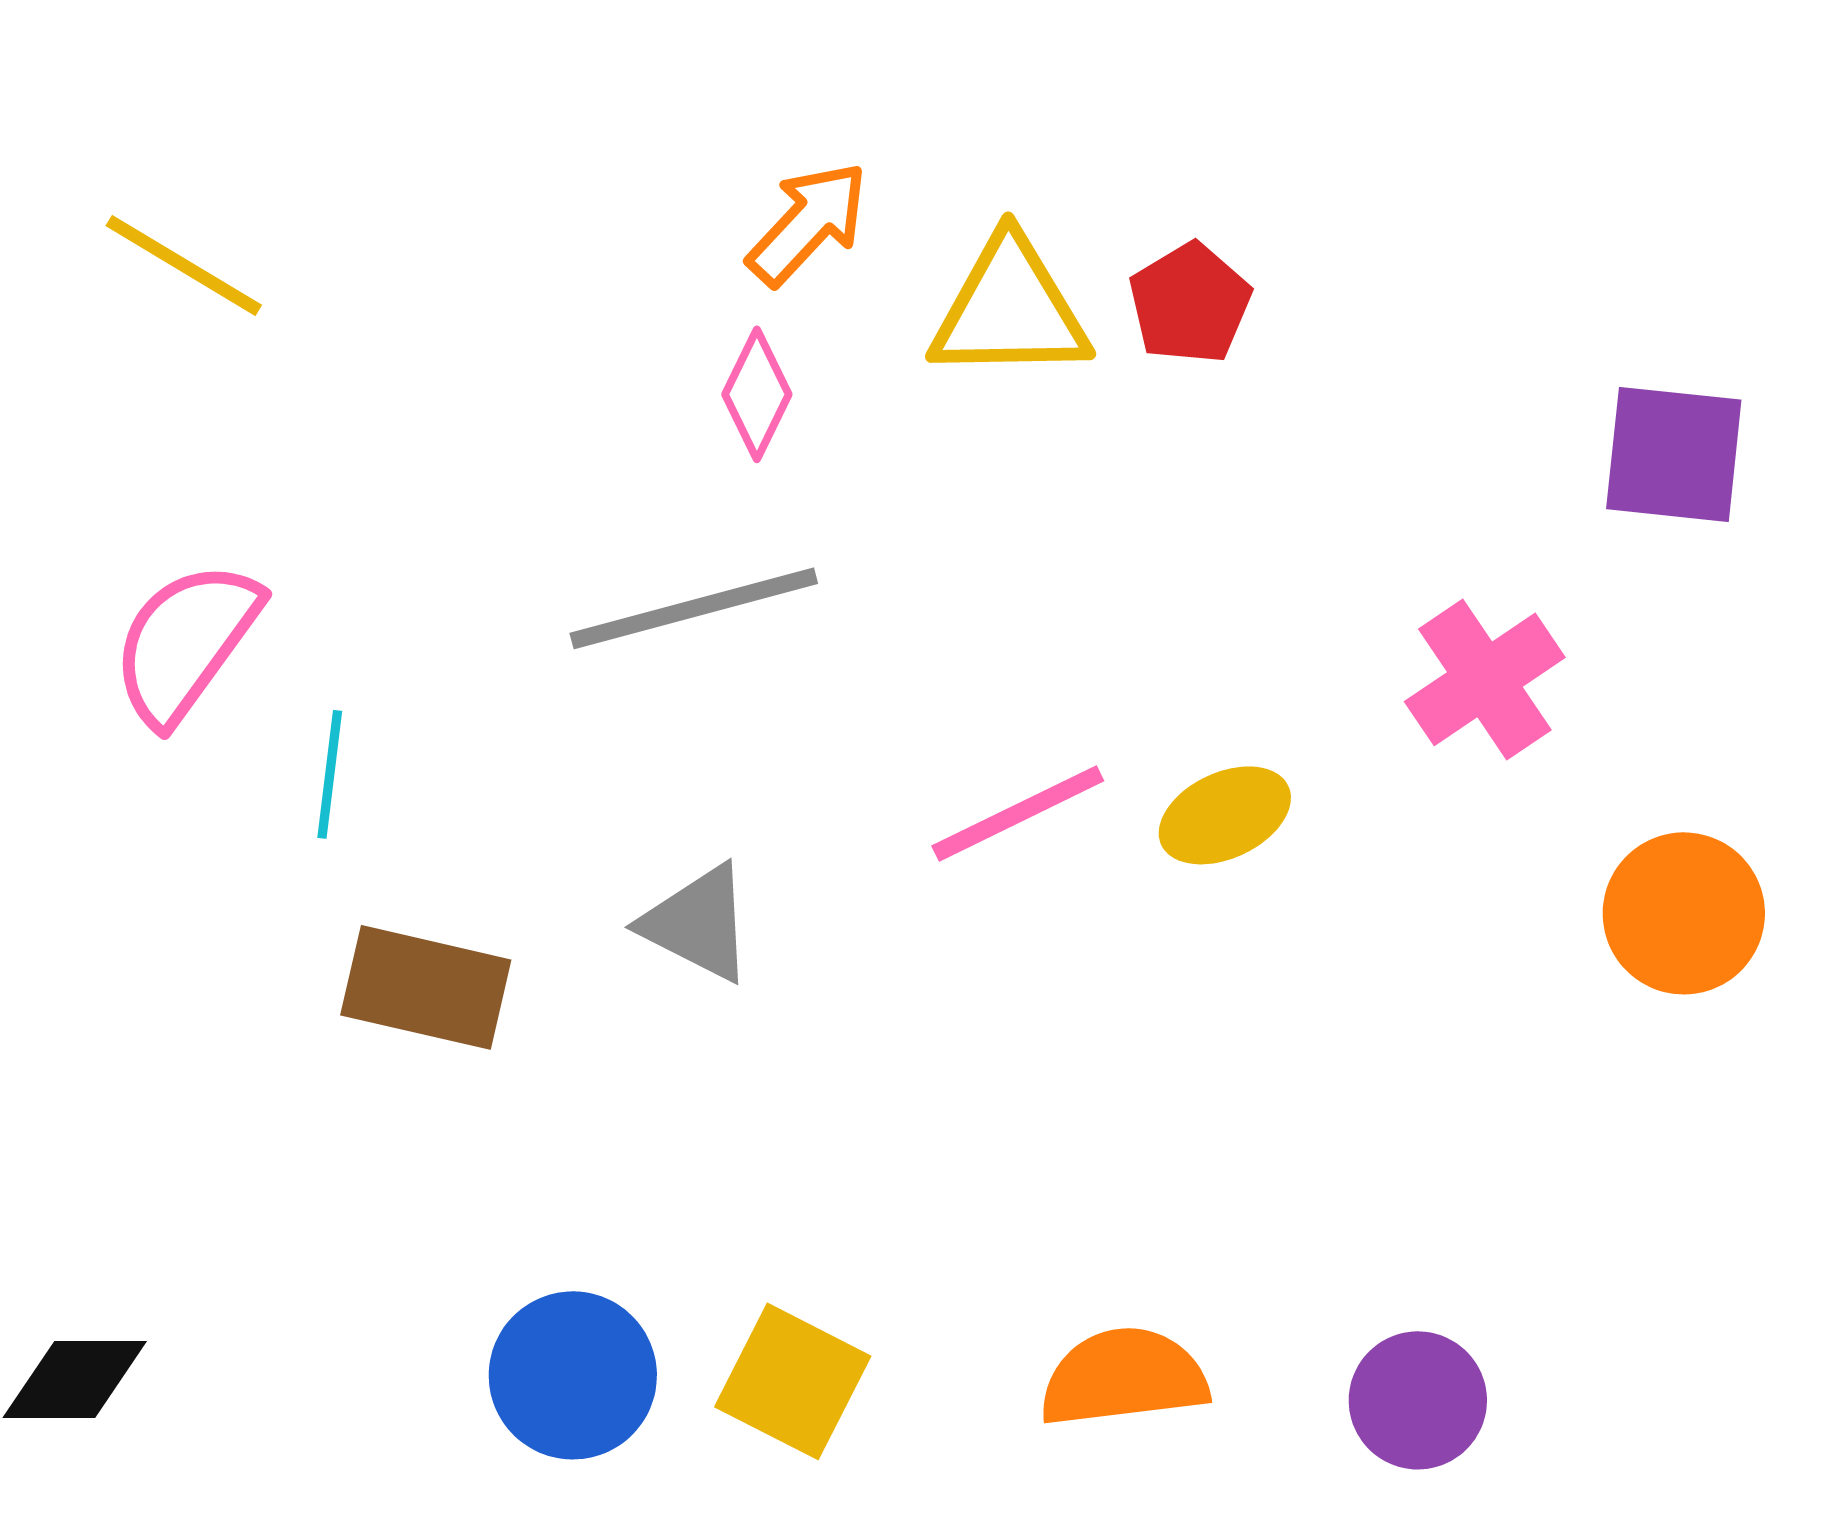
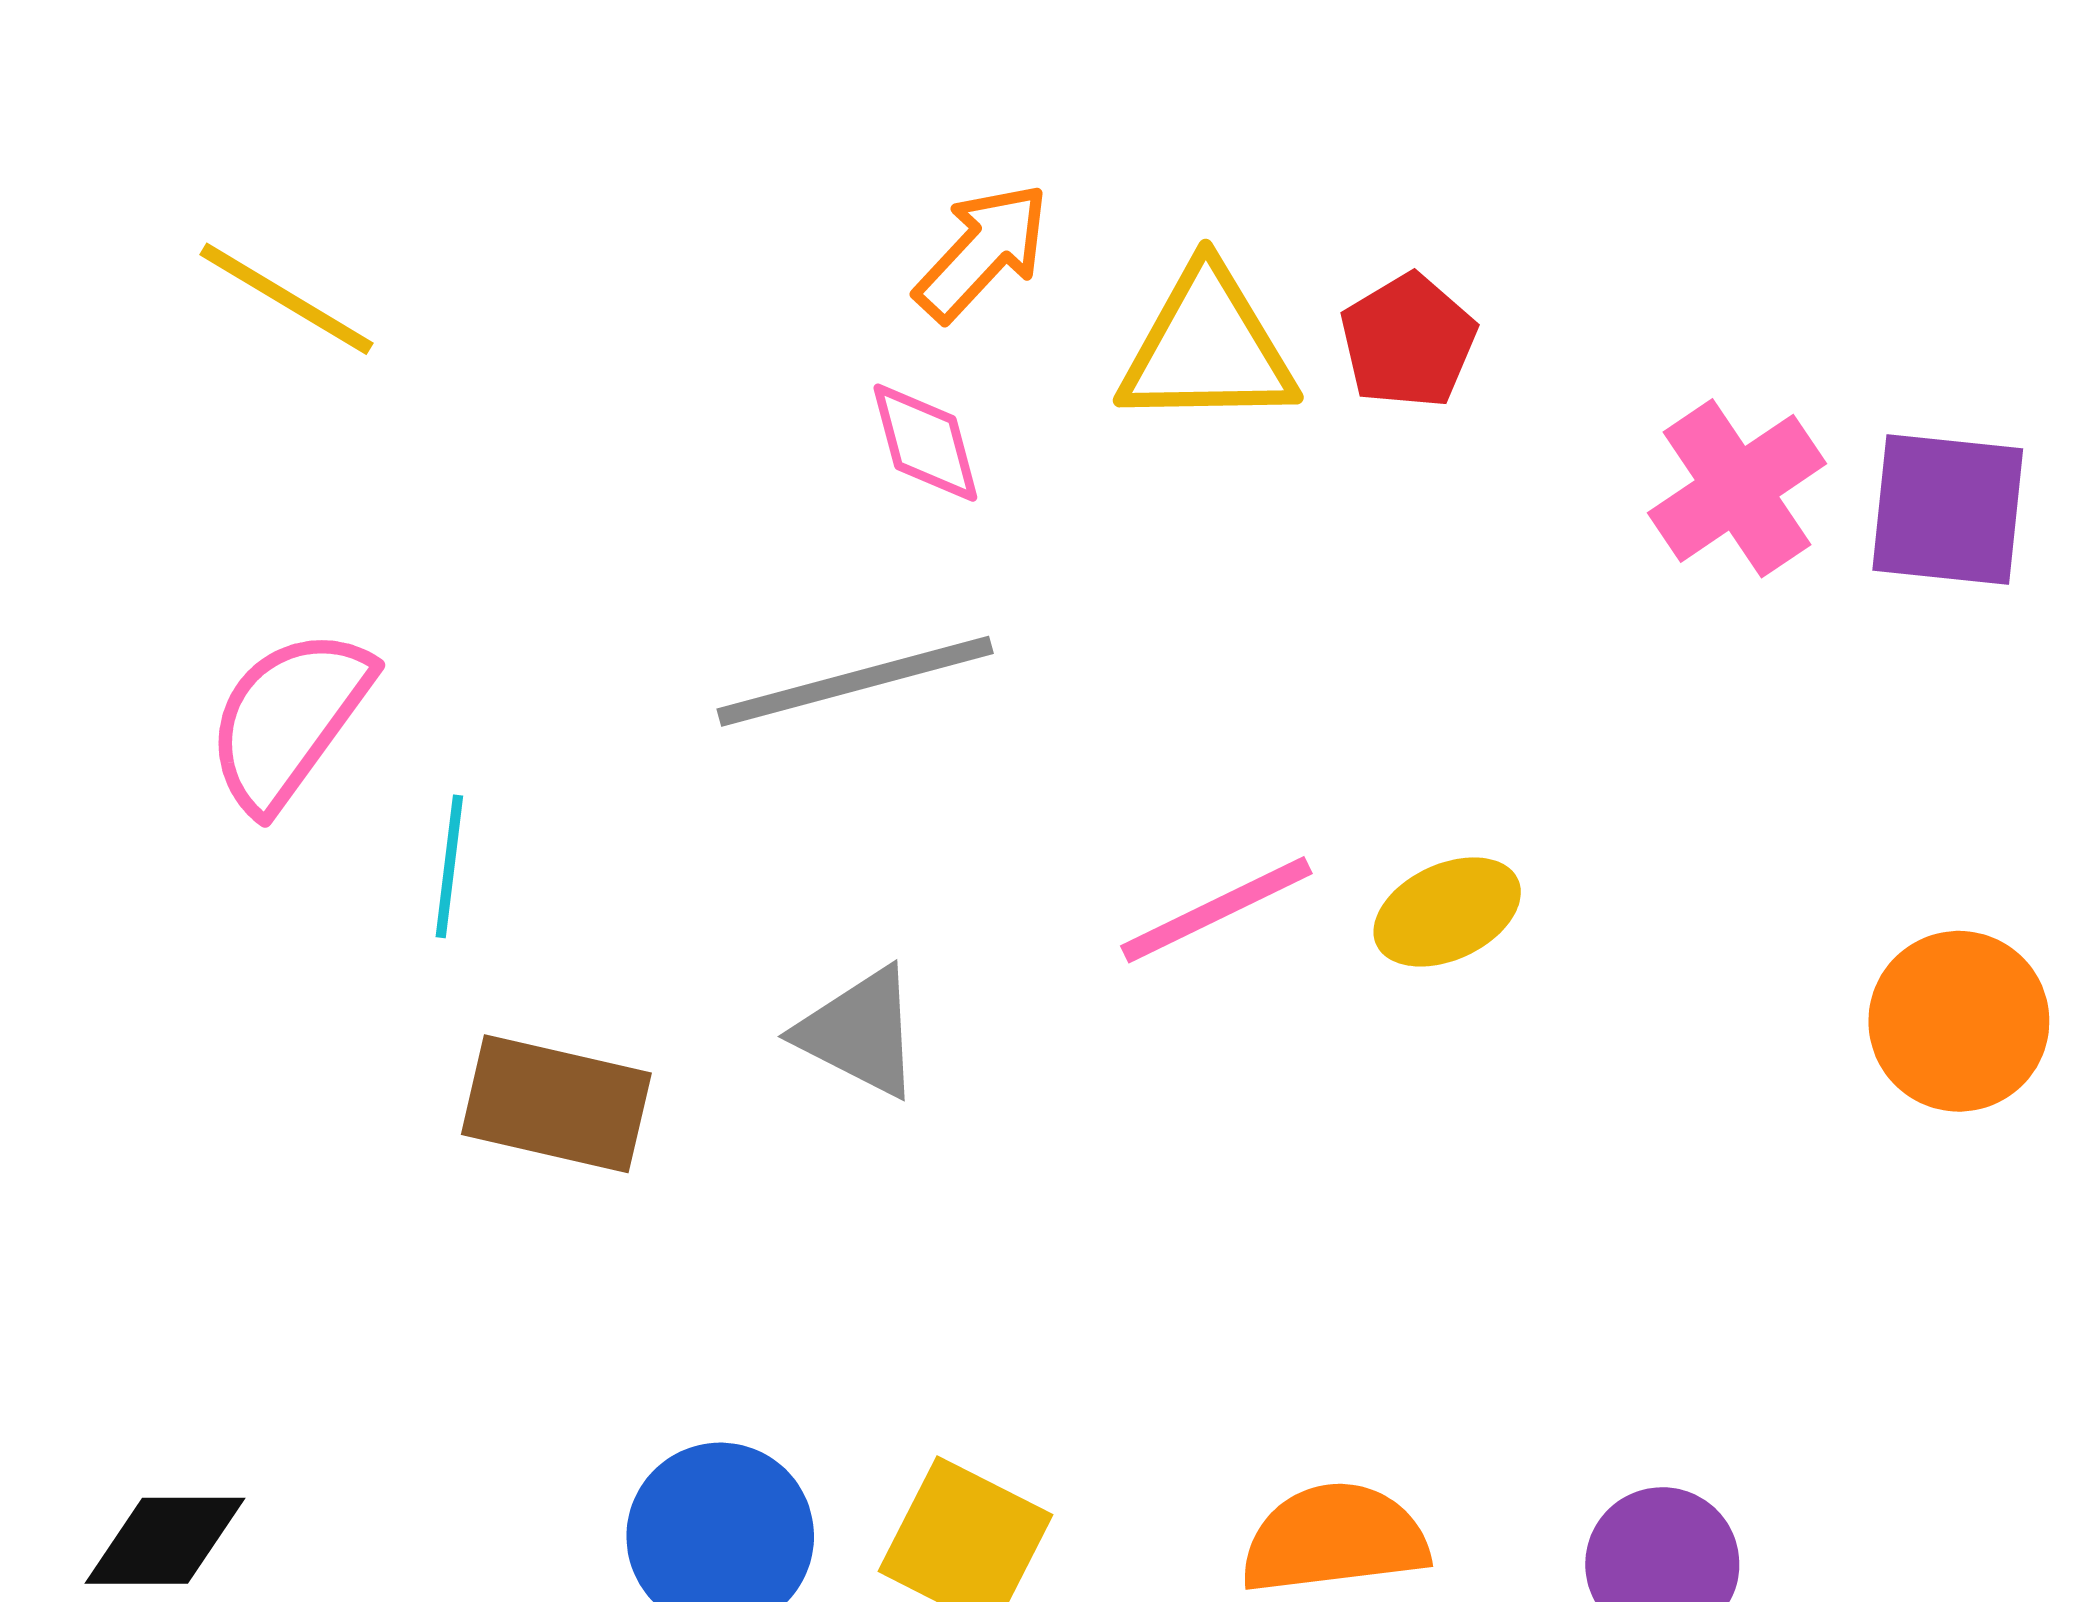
pink diamond: (757, 394) -> (925, 443), turned -41
pink cross: (1485, 679) -> (1737, 488), moved

